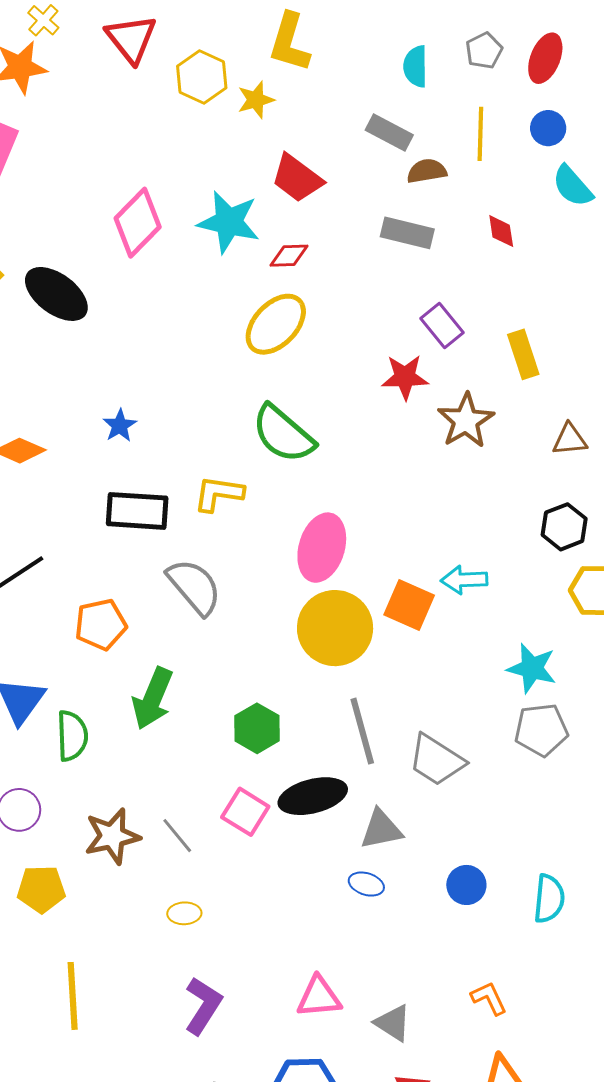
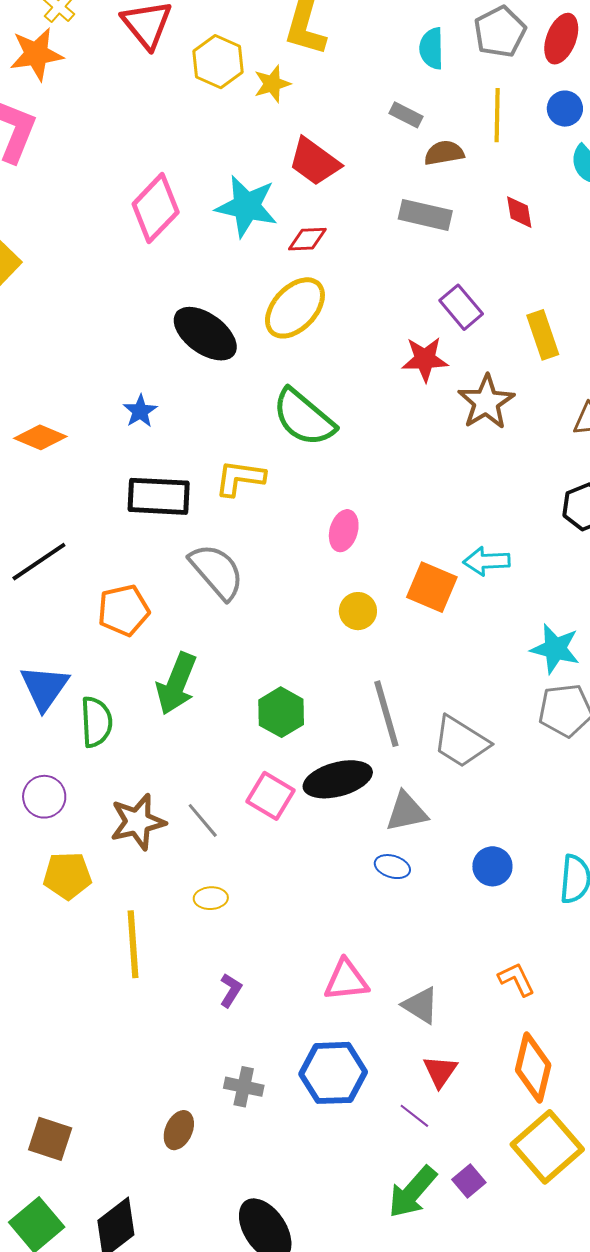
gray pentagon: (484, 51) -> (500, 32), size x1.4
gray rectangle: (389, 132) -> (406, 115), size x0.7
black ellipse: (56, 294) -> (205, 334), moved
pink ellipse: (322, 548) -> (344, 531), size x0.6
yellow circle: (335, 628) -> (358, 611), size x0.5
yellow line: (73, 996) -> (133, 944), moved
purple L-shape: (203, 1006) -> (231, 990), size x0.6

